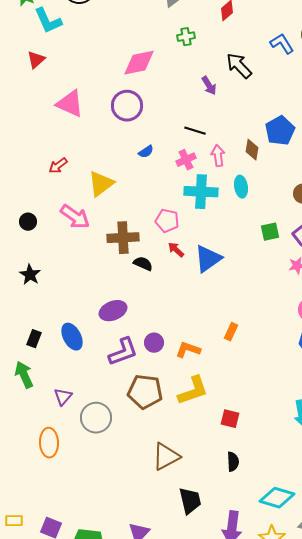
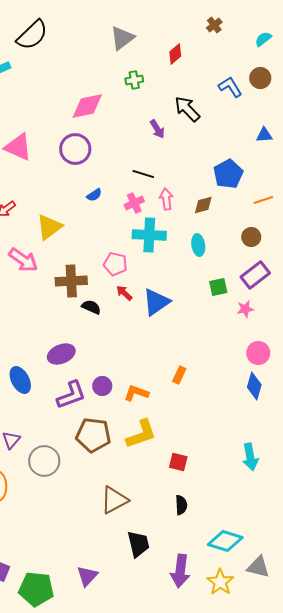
brown diamond: (252, 150) -> (203, 205), moved, turned 65
cyan ellipse: (241, 187) -> (198, 245), moved
green square: (270, 232) -> (218, 287), moved

